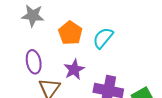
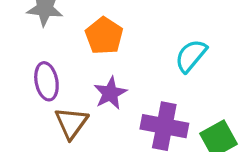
cyan semicircle: (103, 38) -> (191, 56), moved

